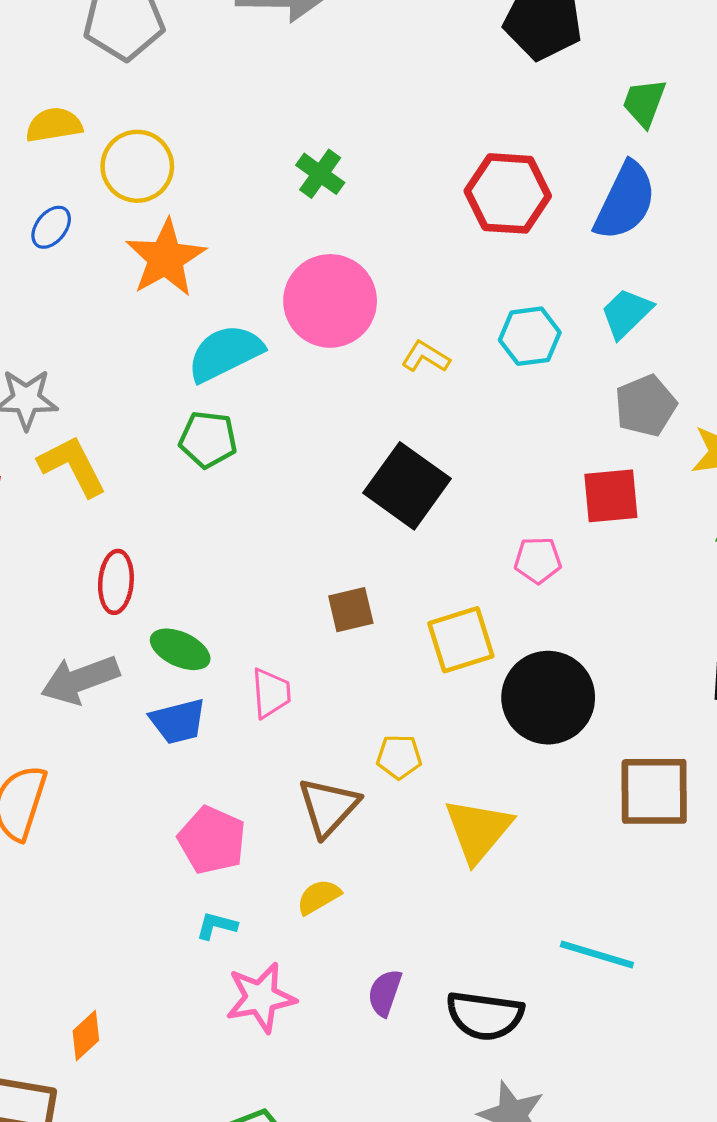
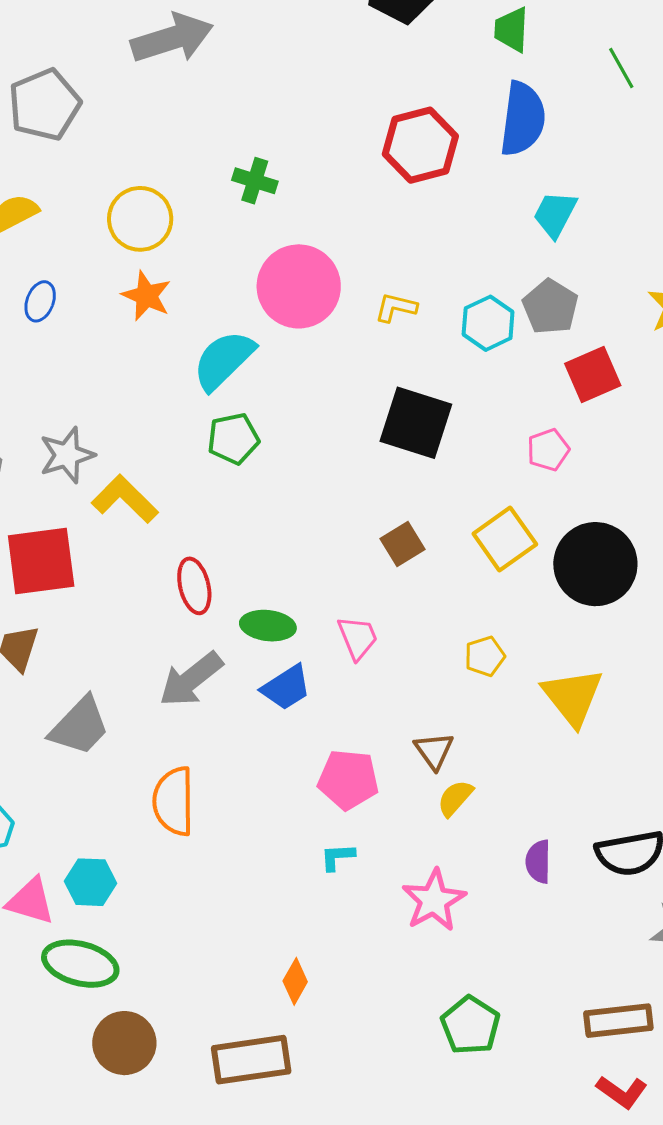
yellow circle: (137, 166) -> (140, 219), moved
orange star: (166, 258) -> (146, 296), size x0.7
cyan hexagon: (530, 336) -> (488, 323), moved
gray pentagon: (646, 406) -> (550, 307), moved
brown triangle: (328, 807) -> (434, 751), moved, size x0.7
cyan L-shape: (217, 926) -> (337, 857), moved

